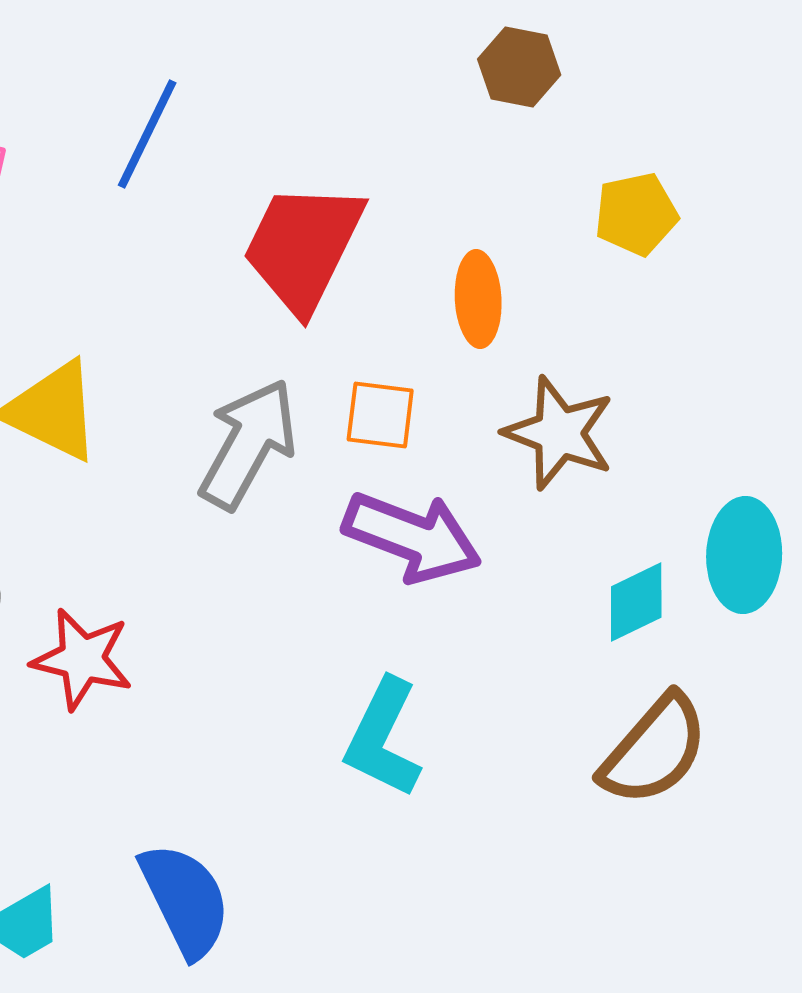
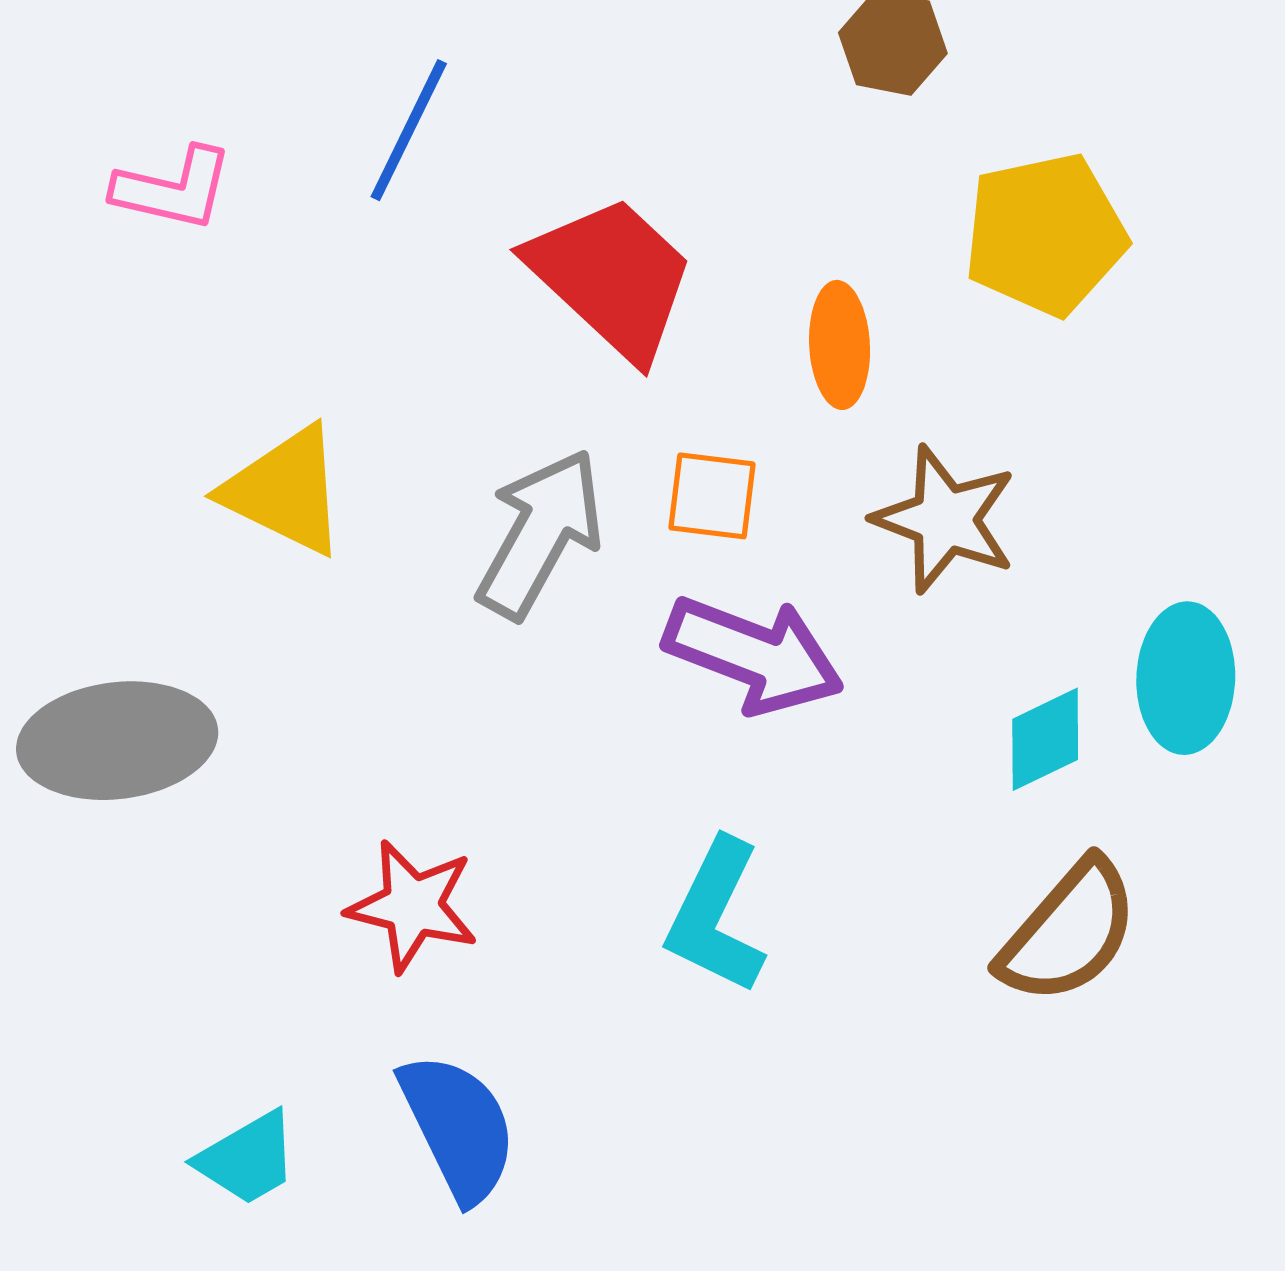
yellow pentagon: (636, 214) -> (1045, 234), size x1.5
red trapezoid: (303, 247) -> (612, 277), turned 107
red star: (82, 659) -> (413, 906), moved

